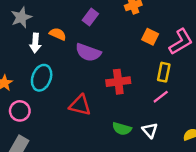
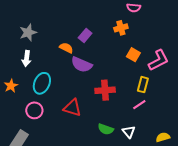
orange semicircle: (58, 34) -> (66, 48), moved
white arrow: (35, 43) -> (26, 59), moved
pink circle: (20, 111) -> (34, 110), moved

